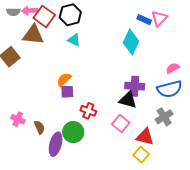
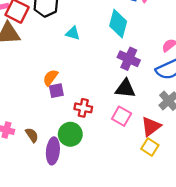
cyan triangle: (74, 40) -> (73, 33), moved
purple cross: (135, 86) -> (129, 59), moved, turned 30
red triangle: (145, 137) -> (151, 126), turned -42

